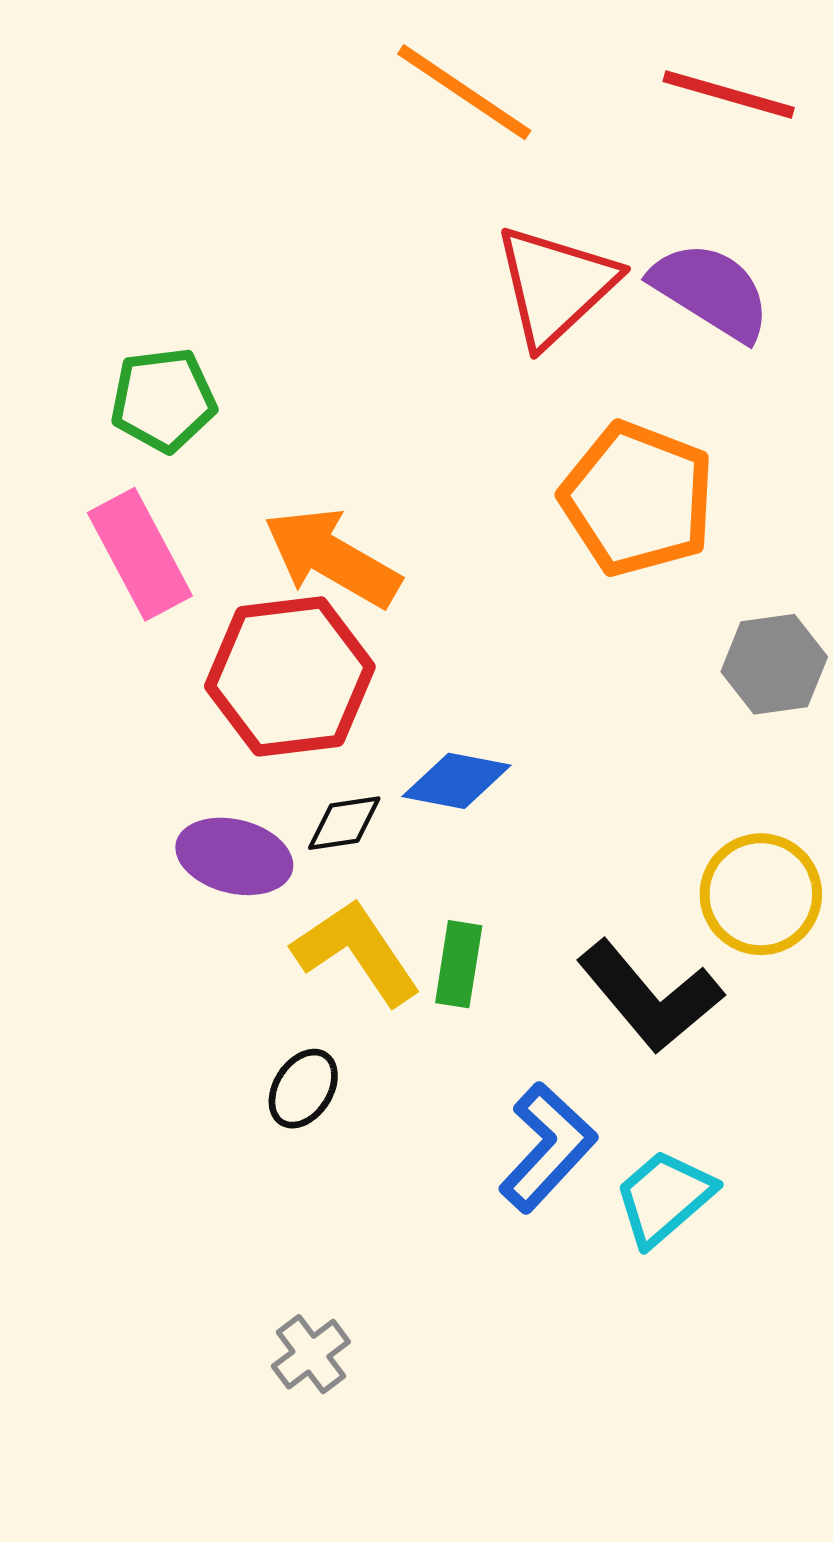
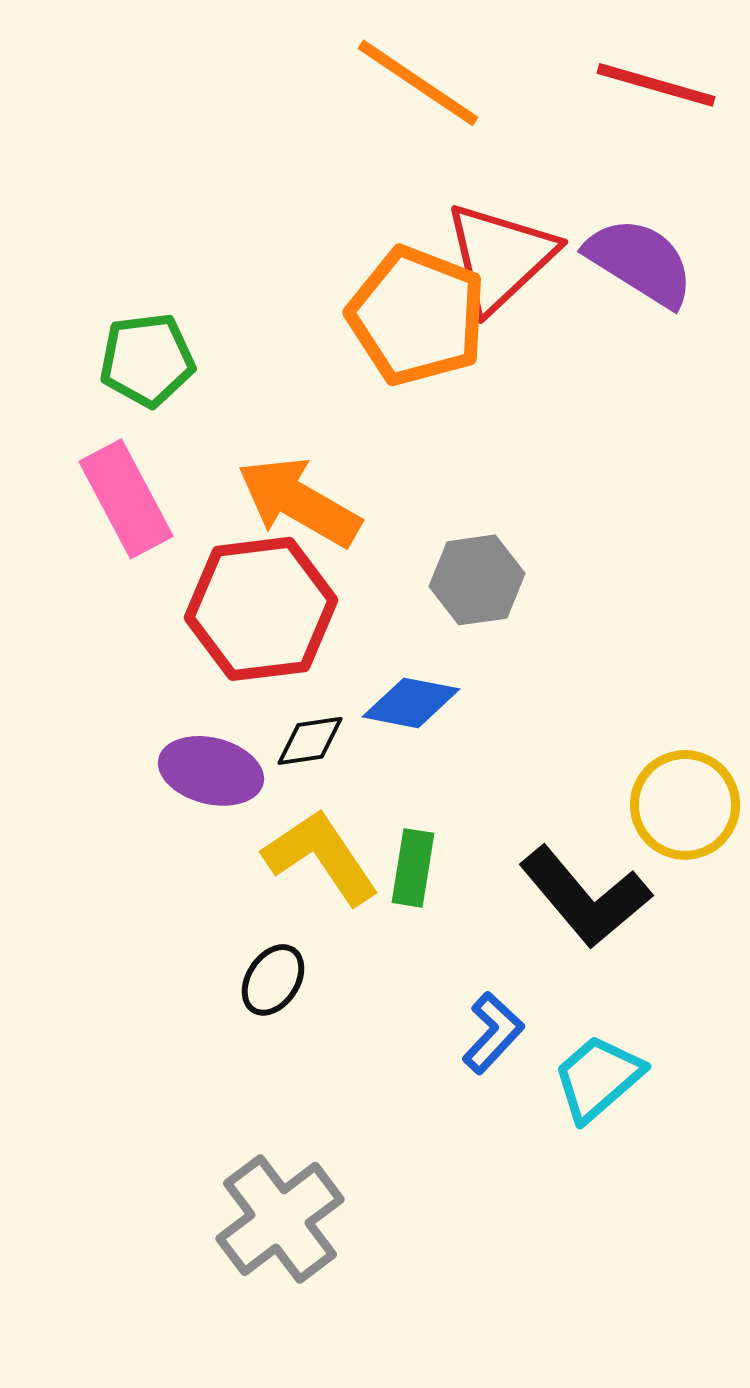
orange pentagon: (638, 499) -> (417, 316), moved
gray hexagon: (774, 664) -> (477, 580), moved
blue L-shape: (548, 1147) -> (493, 1033), size x0.7
gray cross: (311, 1354) -> (280, 1219), size x1.8

